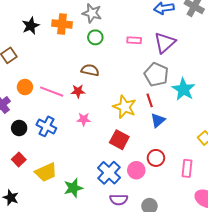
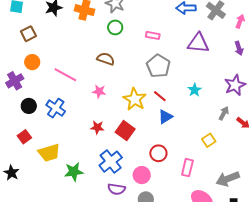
purple triangle: (165, 43) -> (198, 43), moved, turned 40
gray pentagon: (156, 75) -> (158, 66), moved
orange circle: (25, 87) -> (32, 62), moved
cyan star: (184, 89) -> (195, 90), size x0.6
red star: (78, 91) -> (97, 127), moved
red line: (150, 100) -> (160, 96), turned -40
pink star: (84, 119) -> (99, 91), moved
pink circle: (136, 170) -> (142, 175), moved

